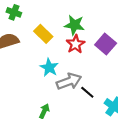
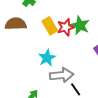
red star: (76, 44) -> (66, 27), moved

